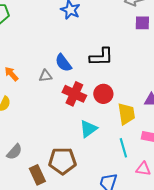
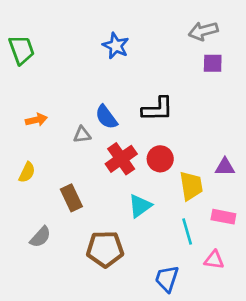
orange arrow: (11, 74) -> (36, 120), moved, turned 119
red cross: (74, 94) -> (121, 159), turned 30
brown rectangle: (37, 175) -> (71, 198), moved

